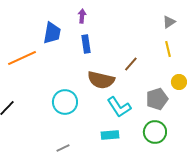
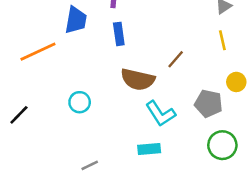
gray pentagon: (157, 99) -> (208, 103), turned 30
cyan circle: (65, 102) -> (80, 102), moved, size x0.7
green circle: (155, 132) -> (222, 145), moved

